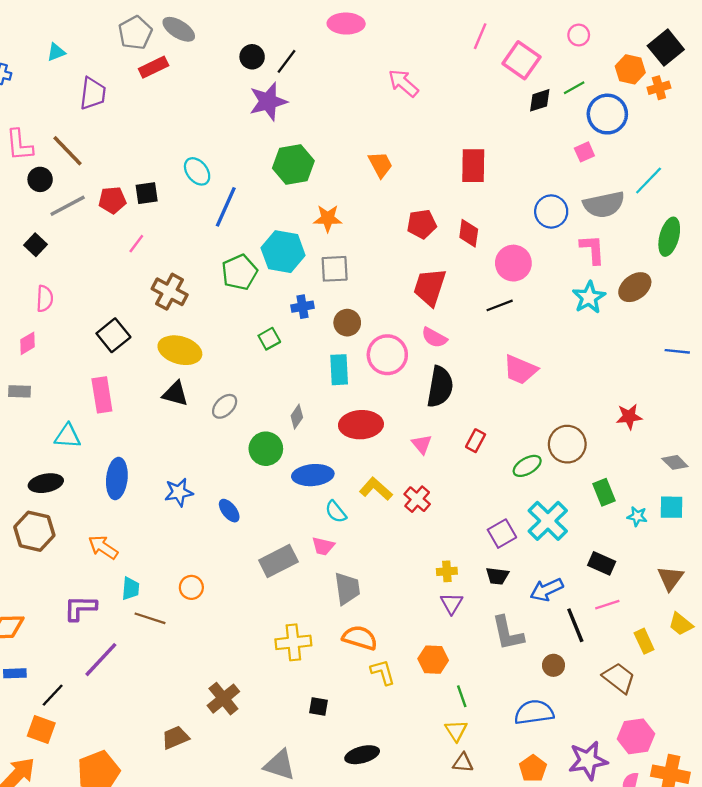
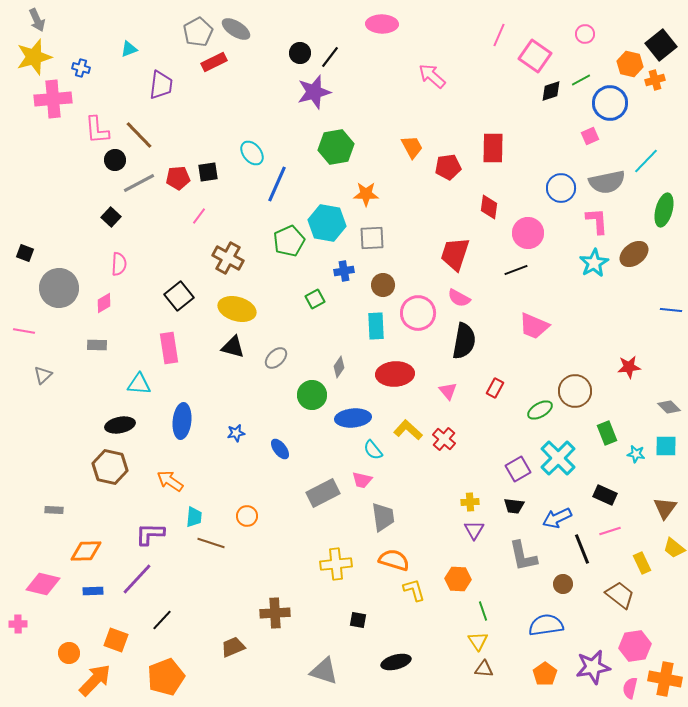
red pentagon: (422, 224) -> (448, 167), moved
blue star: (179, 492) -> (236, 433), size x0.7
purple line: (101, 660) -> (137, 579), moved
black line: (53, 695) -> (162, 620), moved
brown cross: (223, 699) -> (275, 613), turned 36

